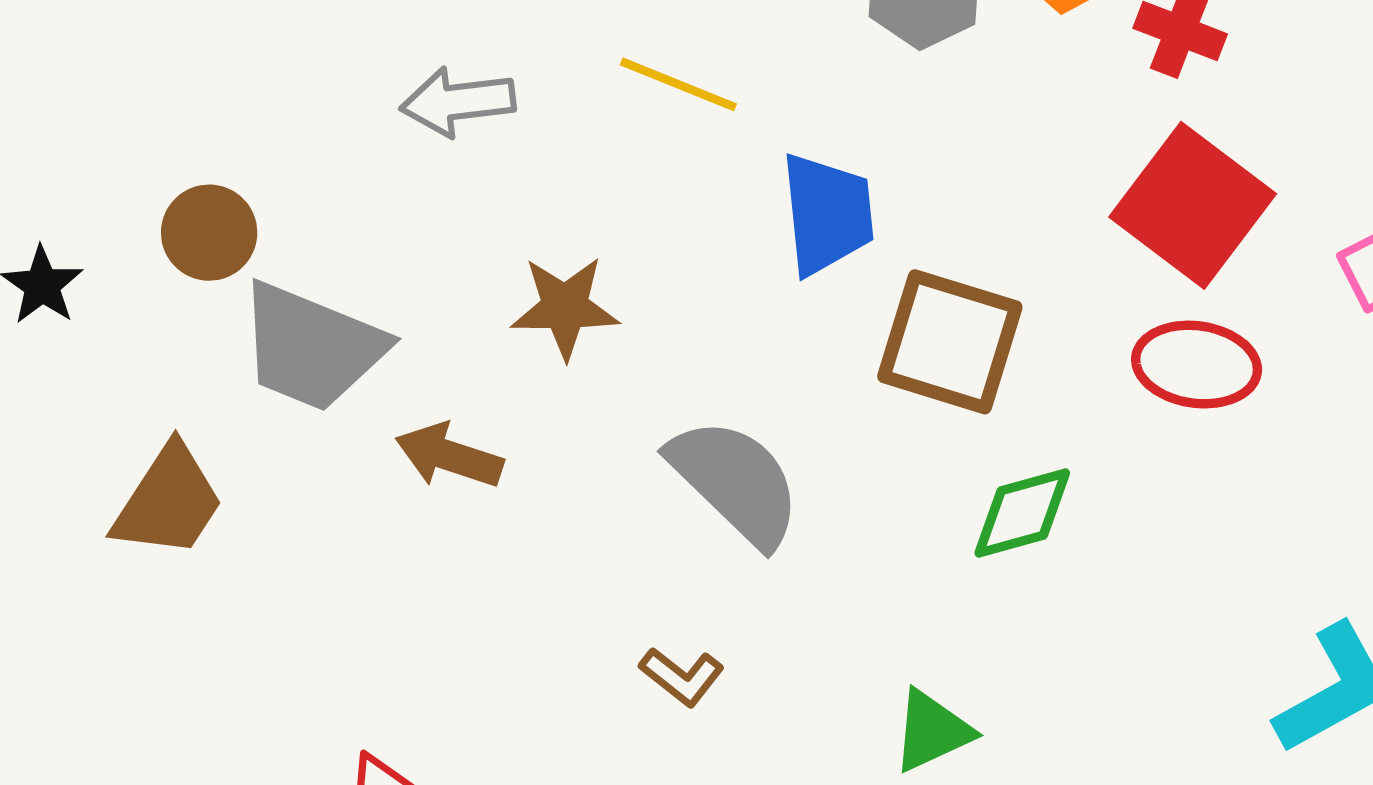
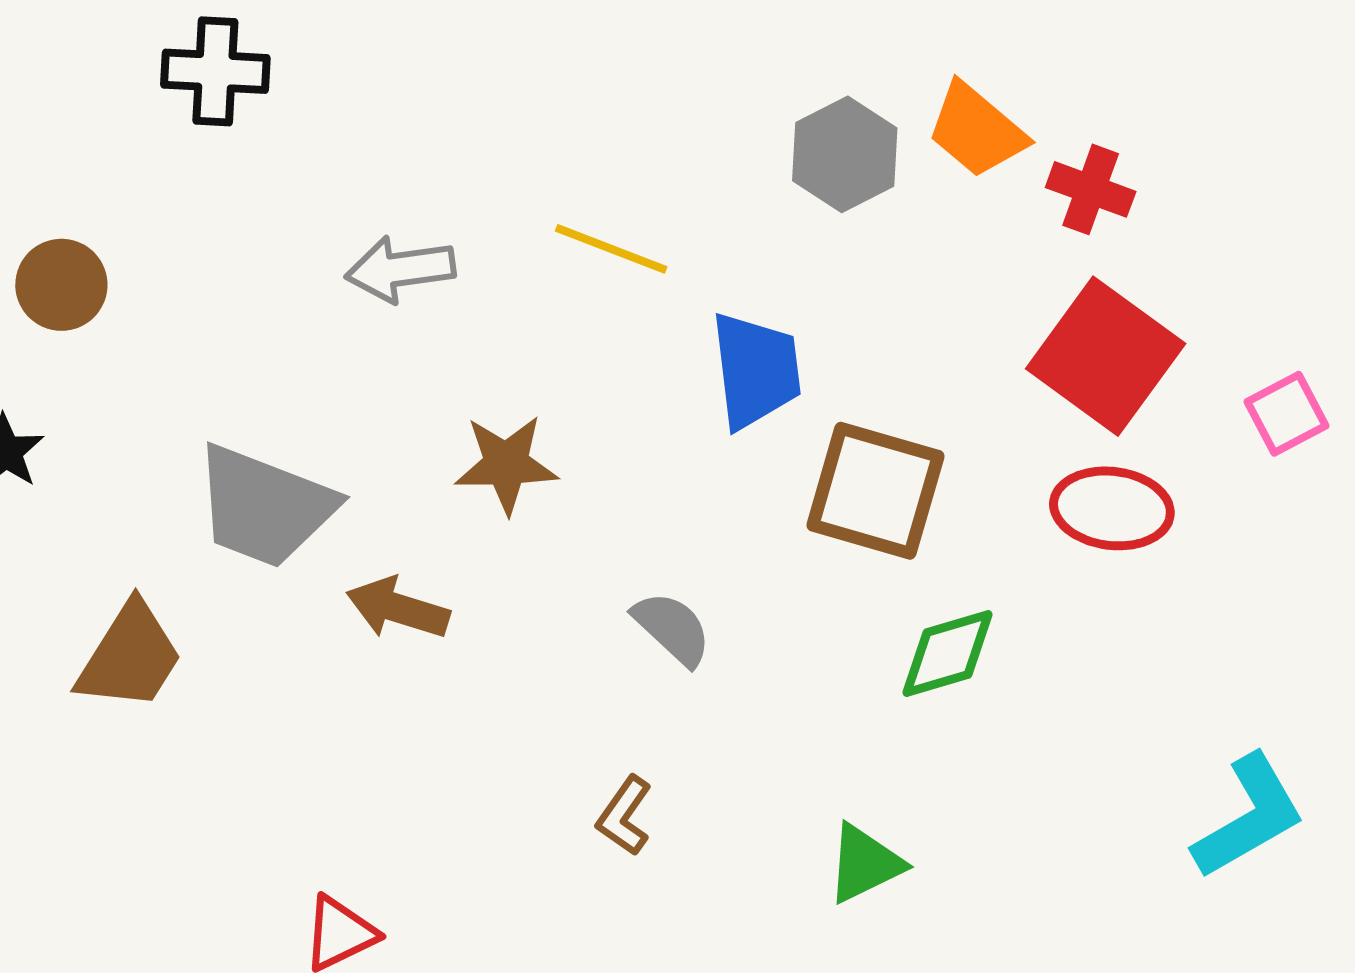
brown circle: (209, 233) -> (61, 285), moved
gray semicircle: (735, 482) -> (672, 628), size x0.6
brown L-shape: (682, 677) -> (624, 816), turned 88

